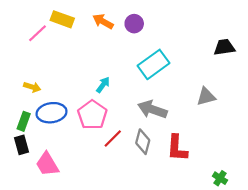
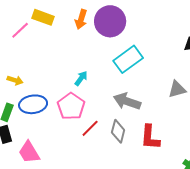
orange arrow: (103, 21) -> (81, 19), turned -102
purple circle: (134, 24) -> (110, 21), size x1.8

